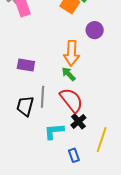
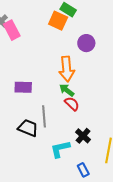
red semicircle: (71, 100) -> (72, 104), moved, size x0.6
black trapezoid: (25, 106) -> (28, 128), turned 105

